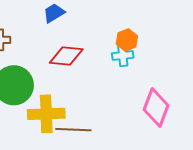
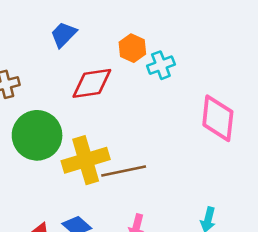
orange hexagon: (127, 40) -> (132, 48), moved

